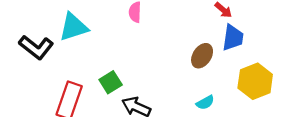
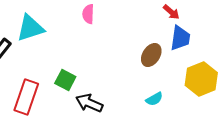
green square: (111, 82) -> (65, 80), turned -30

